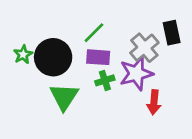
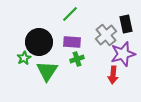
green line: (94, 33) -> (70, 14), moved
green star: (23, 55) -> (24, 58), moved
purple star: (136, 74) -> (123, 54), moved

